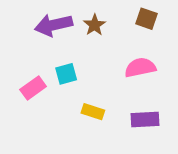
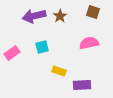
pink rectangle: (33, 88) -> (12, 53), moved
purple rectangle: (145, 120) -> (82, 85), moved

